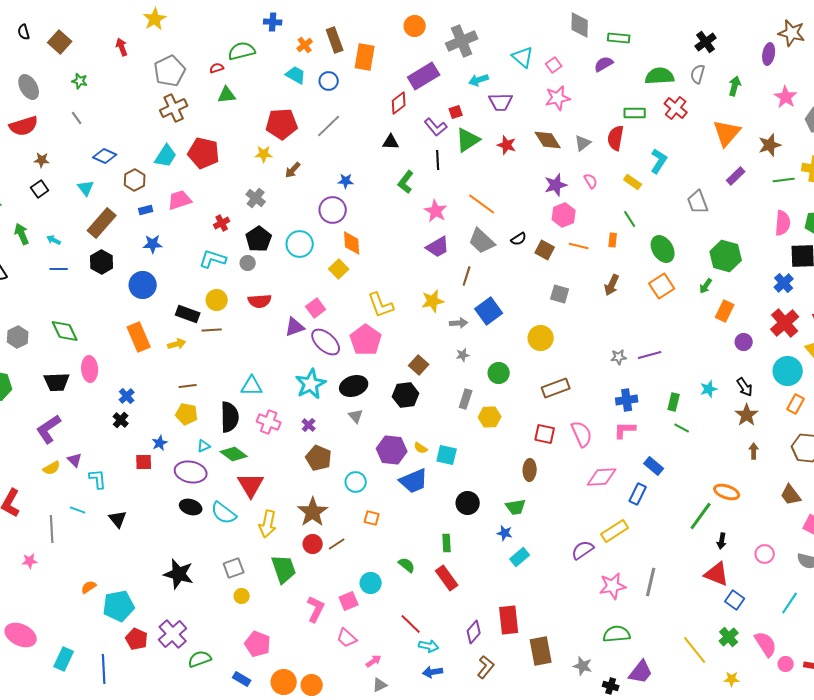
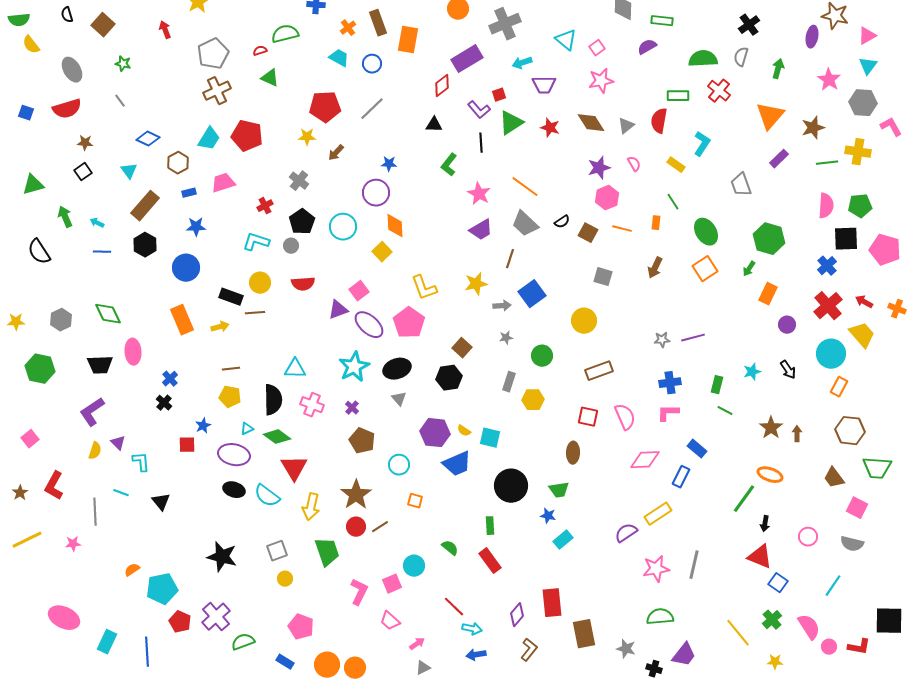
green triangle: (227, 95) -> (270, 78), turned 30
brown star: (747, 415) -> (771, 428), moved
yellow semicircle: (52, 468) -> (95, 451), turned -42
black circle: (468, 503) -> (511, 486), size x1.4

